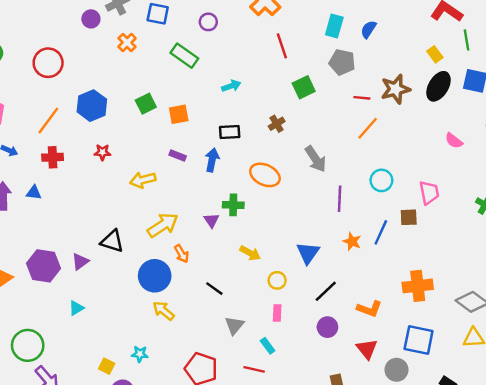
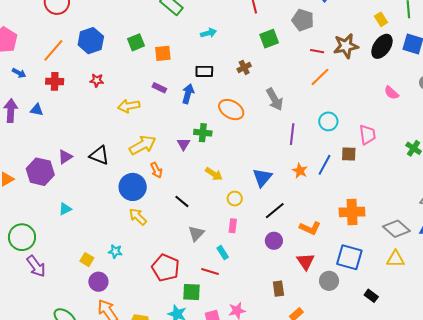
purple triangle: (80, 262) -> (65, 157), moved

